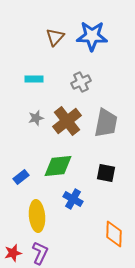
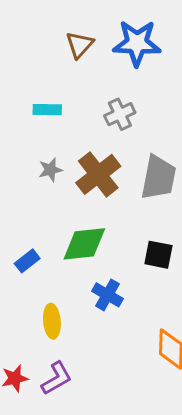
yellow ellipse: (37, 216) -> (52, 321), size x0.7
purple L-shape: (40, 253) -> (57, 378), turned 35

